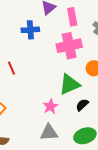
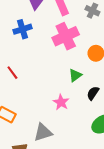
green triangle: (70, 84) -> (75, 75), size x0.6
gray triangle: (49, 133) -> (43, 132), moved

